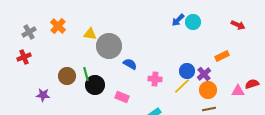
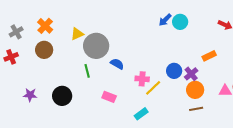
yellow triangle: (90, 34) -> (77, 34), turned -32
green line: (86, 74) -> (87, 71), moved
brown circle: (67, 76) -> (44, 50), moved
black circle: (95, 85) -> (62, 96), moved
yellow line: (182, 86) -> (153, 88), moved

